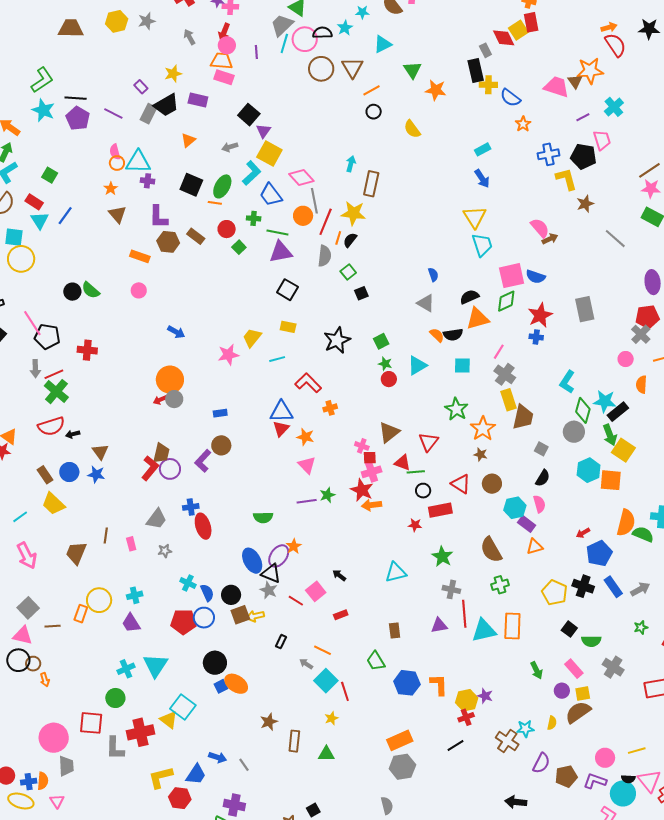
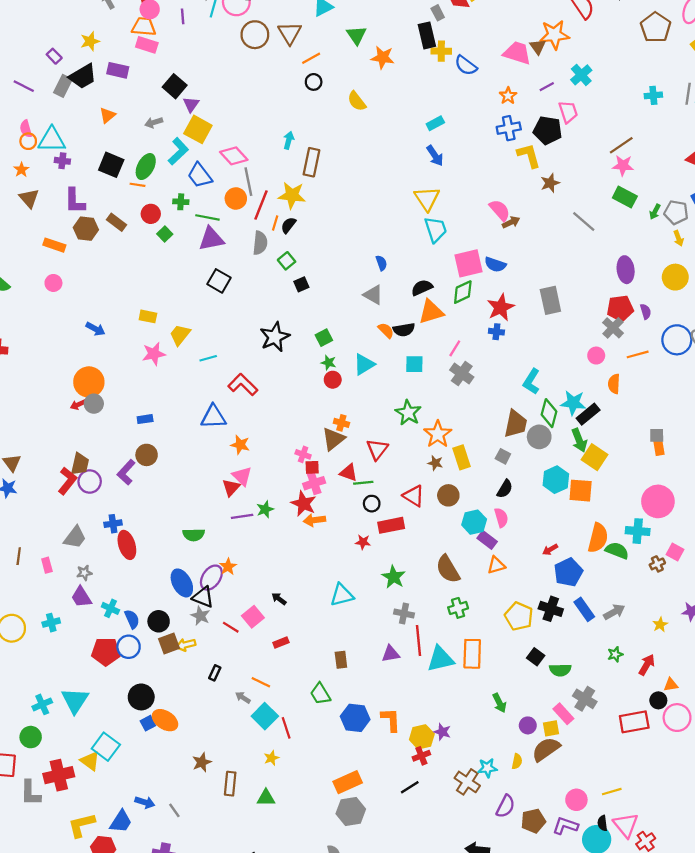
orange star: (523, 124) -> (508, 96), moved
yellow rectangle: (288, 327) -> (148, 316), moved
yellow rectangle: (508, 400) -> (462, 457), moved
orange cross: (330, 408) -> (341, 423), moved, turned 32
brown trapezoid: (523, 417) -> (516, 424), moved
red triangle: (281, 429) -> (231, 488), moved
purple trapezoid: (131, 623) -> (81, 597), moved
pink rectangle: (574, 669) -> (563, 714), moved
black semicircle: (628, 779) -> (602, 823), turned 80

